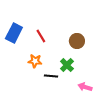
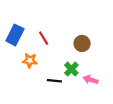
orange star: (35, 61) -> (30, 61), moved
pink arrow: (85, 87) -> (91, 80), moved

